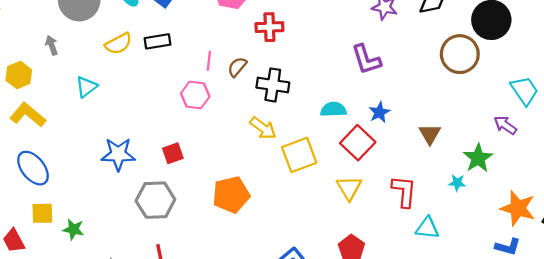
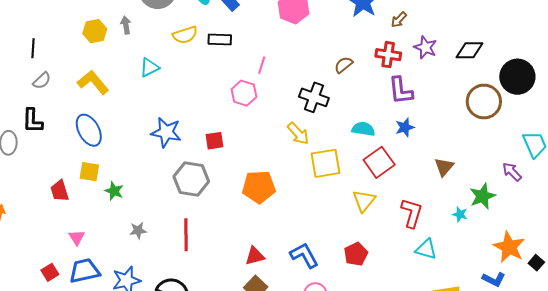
red cross: (269, 27) -> (388, 55), moved
brown semicircle: (237, 67) -> (343, 65), moved
yellow hexagon: (19, 75) -> (95, 31), moved
blue star: (379, 112) -> (405, 127), moved

